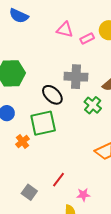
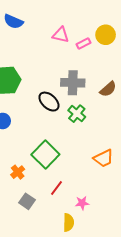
green cross: (93, 105) -> (77, 114), moved
green square: (43, 123) -> (45, 154), moved, turned -32
orange cross: (22, 142) -> (18, 172), moved

